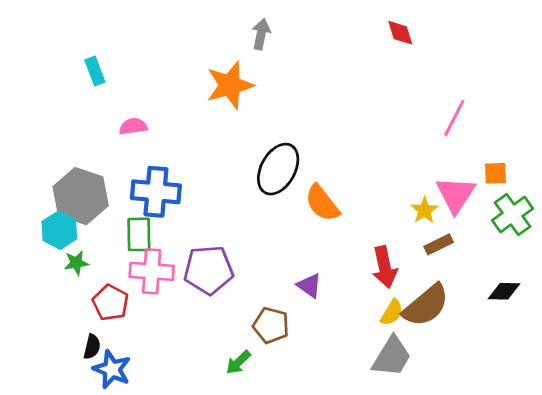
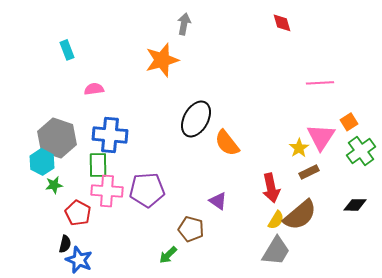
pink line: (454, 118) -> (320, 83), turned 60
orange square: (495, 173) -> (349, 122), turned -30

